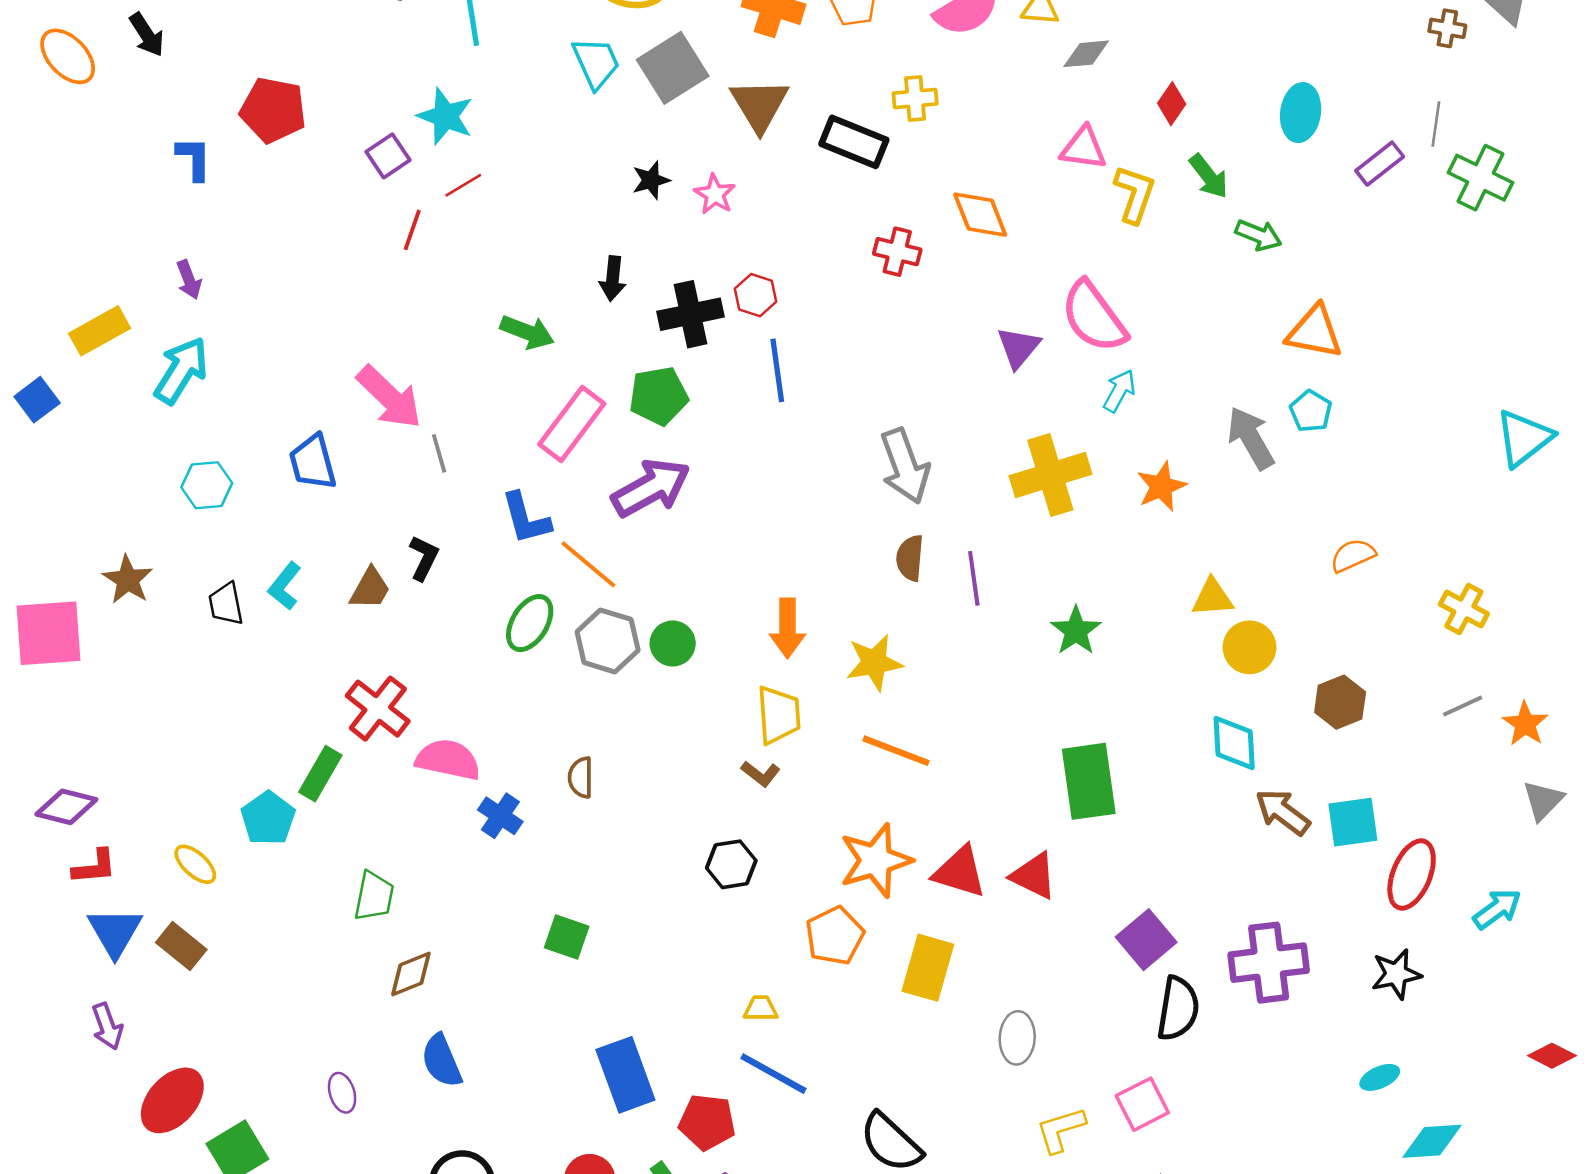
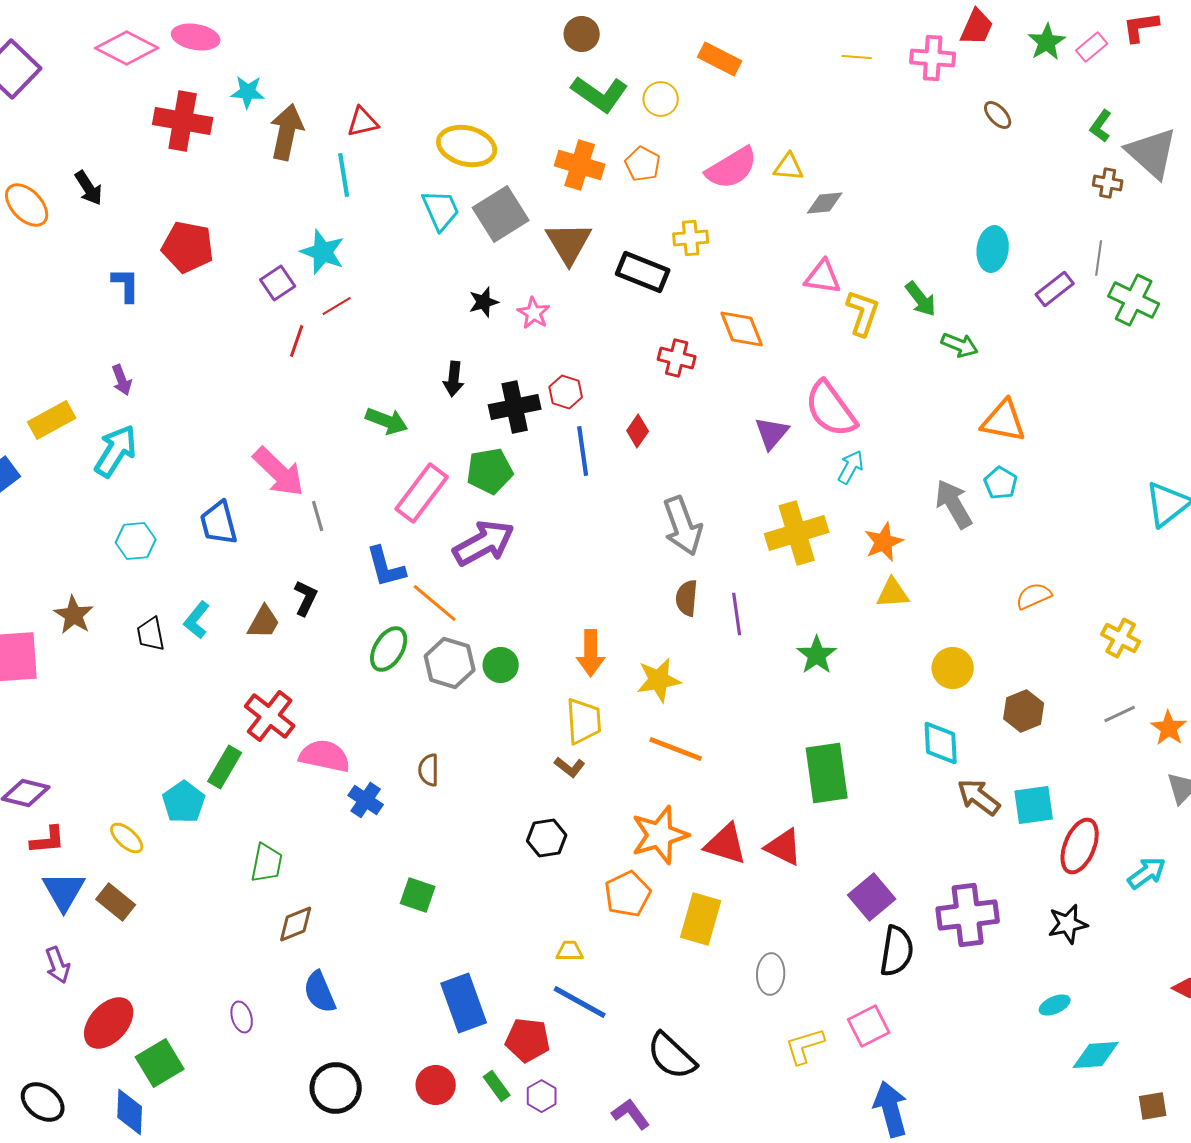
red diamond: (1172, 104) -> (638, 431), moved
yellow triangle: (1212, 598) -> (893, 593), moved

